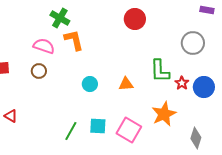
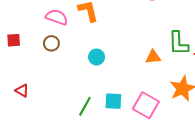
cyan circle: (90, 84) -> (97, 57), moved
orange triangle: (126, 84) -> (153, 57), moved

